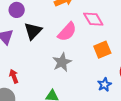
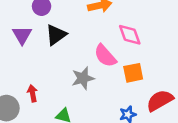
pink semicircle: (67, 32) -> (105, 56), moved, turned 85
red arrow: (14, 76) -> (32, 93), moved

